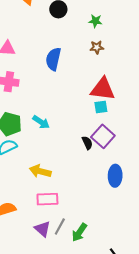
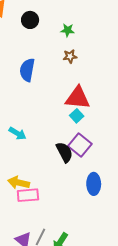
cyan square: (101, 107) -> (77, 116), turned -32
black semicircle: (87, 143) -> (64, 152), size x1.5
pink rectangle: (47, 199) -> (28, 195), moved

